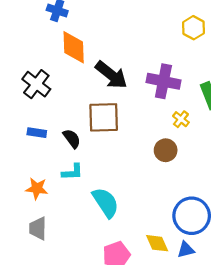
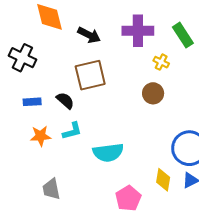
black arrow: (111, 75) -> (89, 35), size x0.7
orange star: (37, 189) -> (41, 136), moved
cyan semicircle: (106, 203) -> (108, 153), turned 128
yellow diamond: (157, 243) -> (163, 180), turned 45

